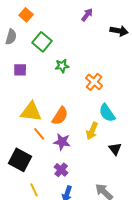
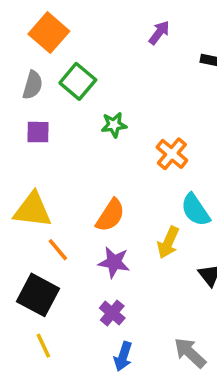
orange square: (26, 15) -> (49, 33), size x1.5
gray semicircle: (11, 37) -> (33, 85), moved
yellow triangle: (31, 112) -> (33, 210), moved
orange line: (39, 134) -> (58, 250), moved
yellow line: (34, 190) -> (43, 346), moved

